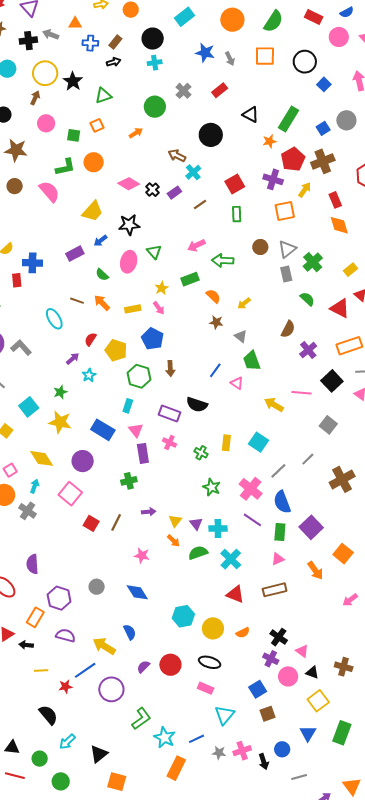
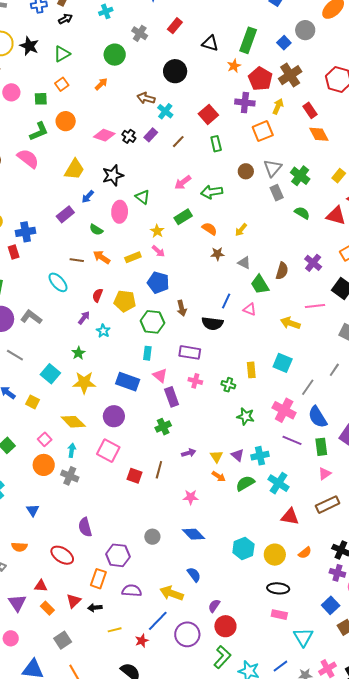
brown semicircle: (288, 329) -> (282, 271), moved
black semicircle: (197, 405) -> (212, 323), moved
red circle: (170, 665) -> (225, 626), moved

